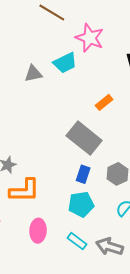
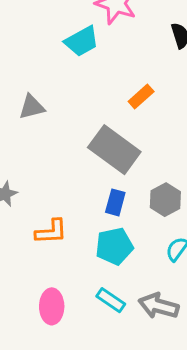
gray triangle: (33, 74) -> (32, 107), moved
orange L-shape: (24, 190) -> (51, 232), moved, size x0.7
pink ellipse: (38, 231) -> (52, 306), moved

